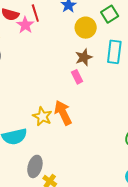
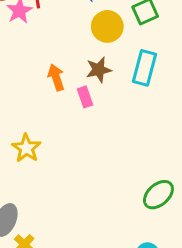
orange arrow: (63, 113) -> (56, 77), moved, size x0.7

